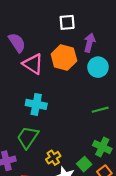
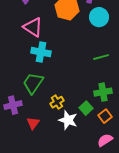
pink triangle: (33, 64) -> (33, 27), moved
green cross: (102, 147) -> (103, 92), turned -36

